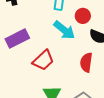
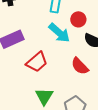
red semicircle: (86, 62) -> (80, 66), turned -54

